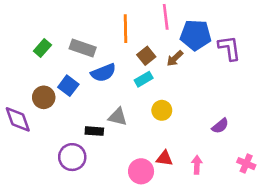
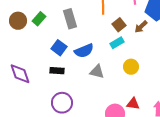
gray rectangle: (83, 48) -> (70, 19), turned 54
blue semicircle: (103, 73) -> (84, 51), moved
brown circle: (44, 97) -> (18, 21), moved
black rectangle: (94, 131) -> (57, 71), moved

